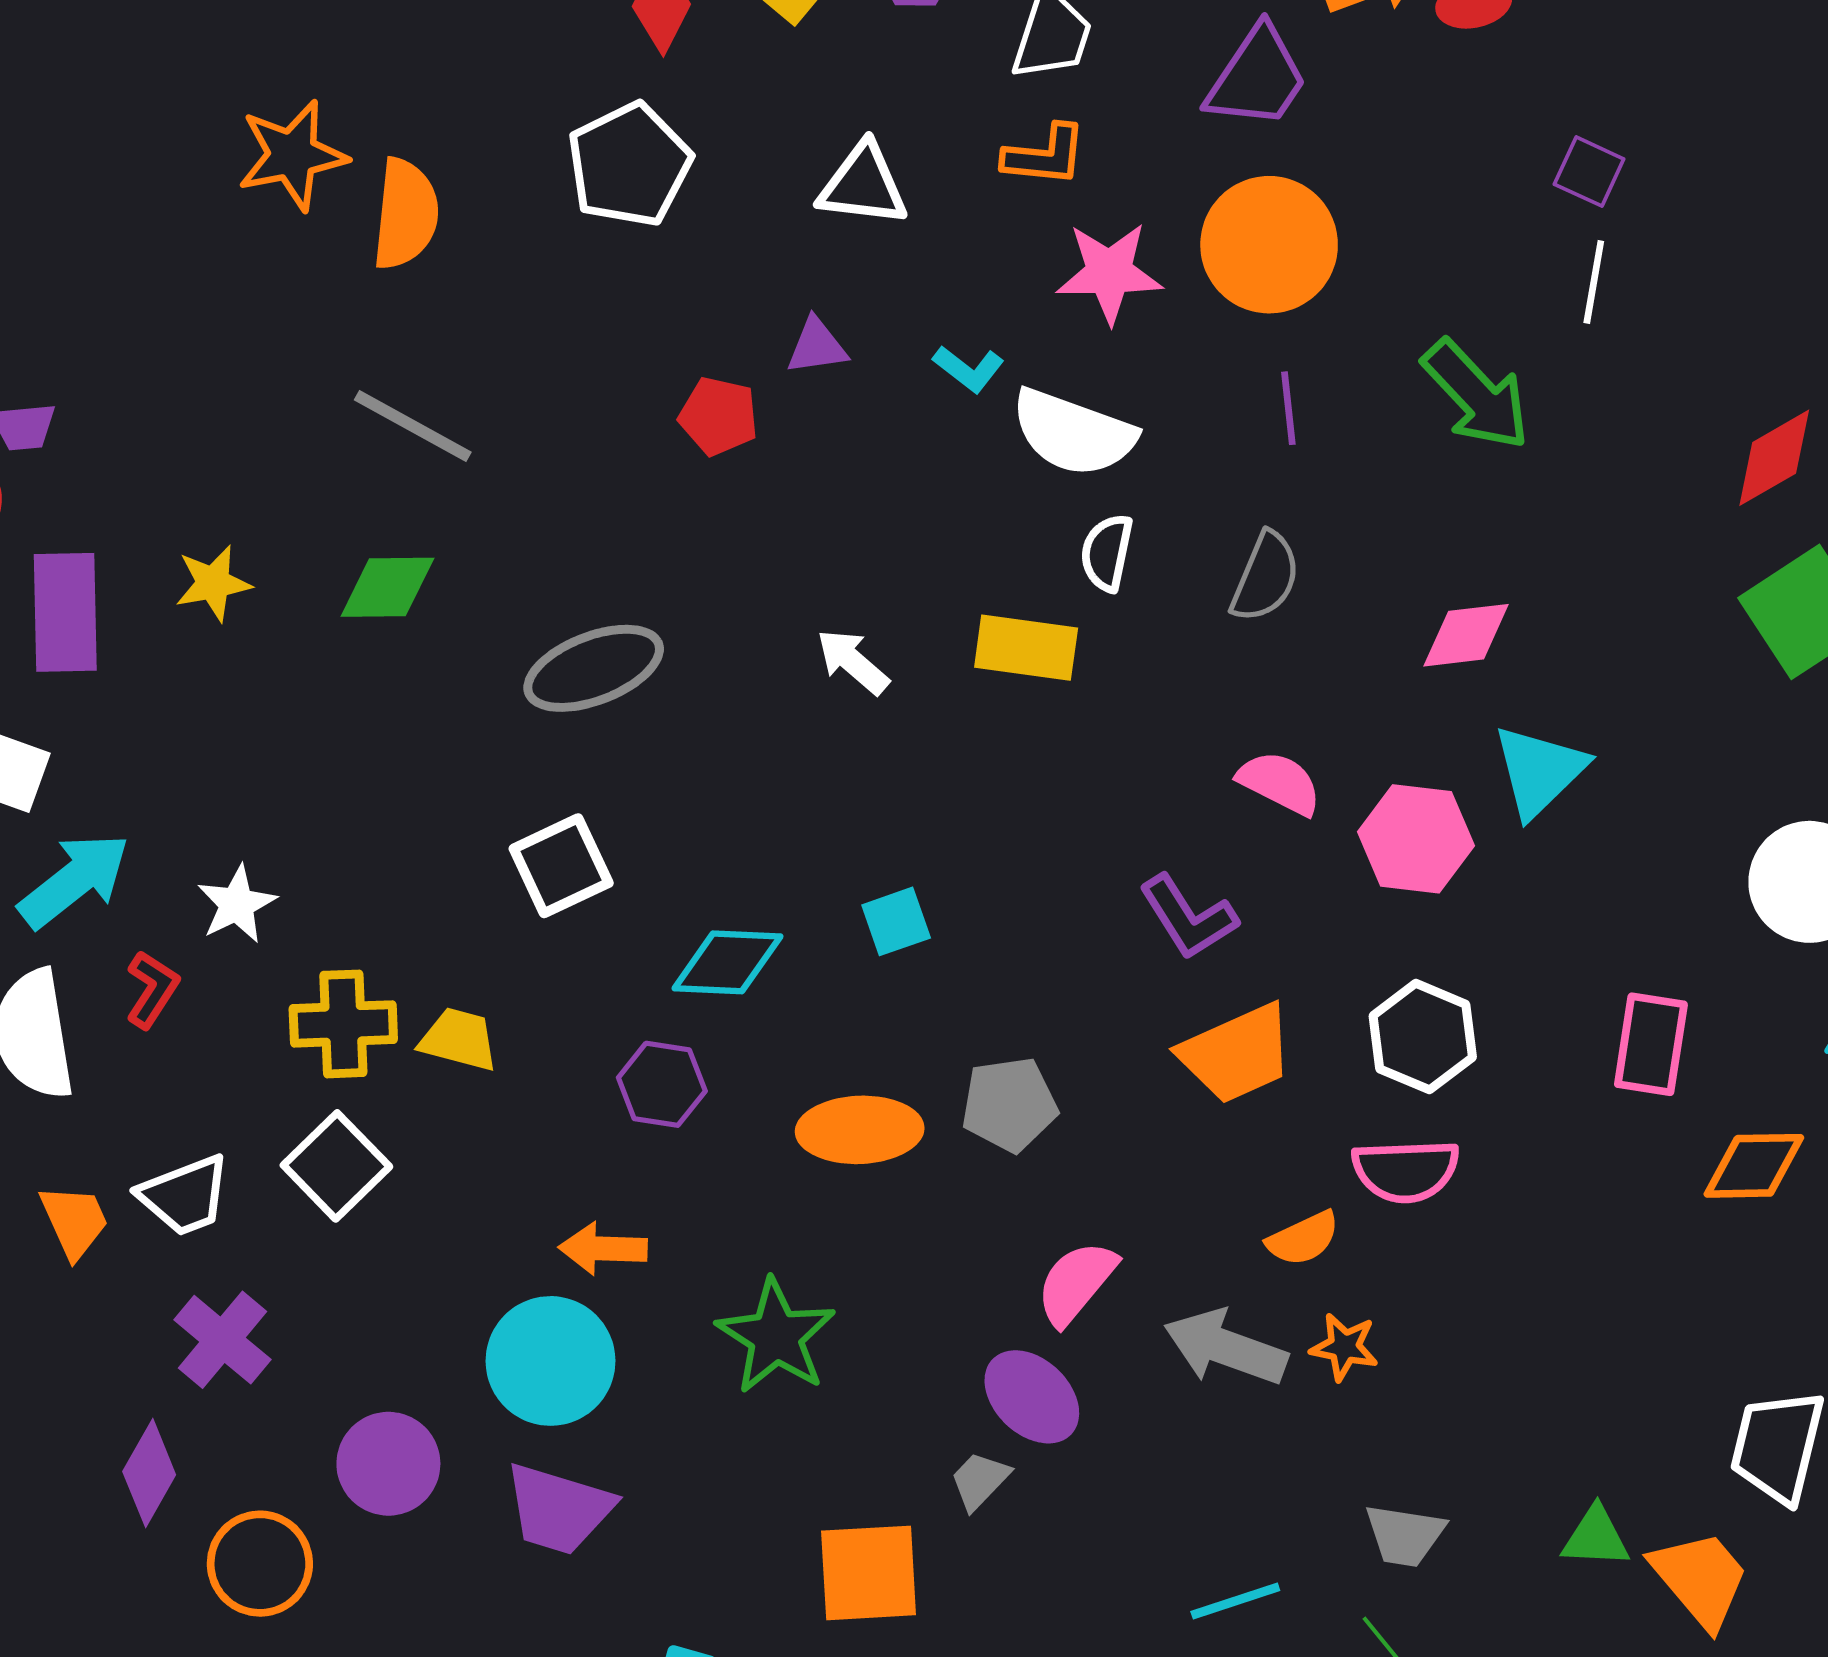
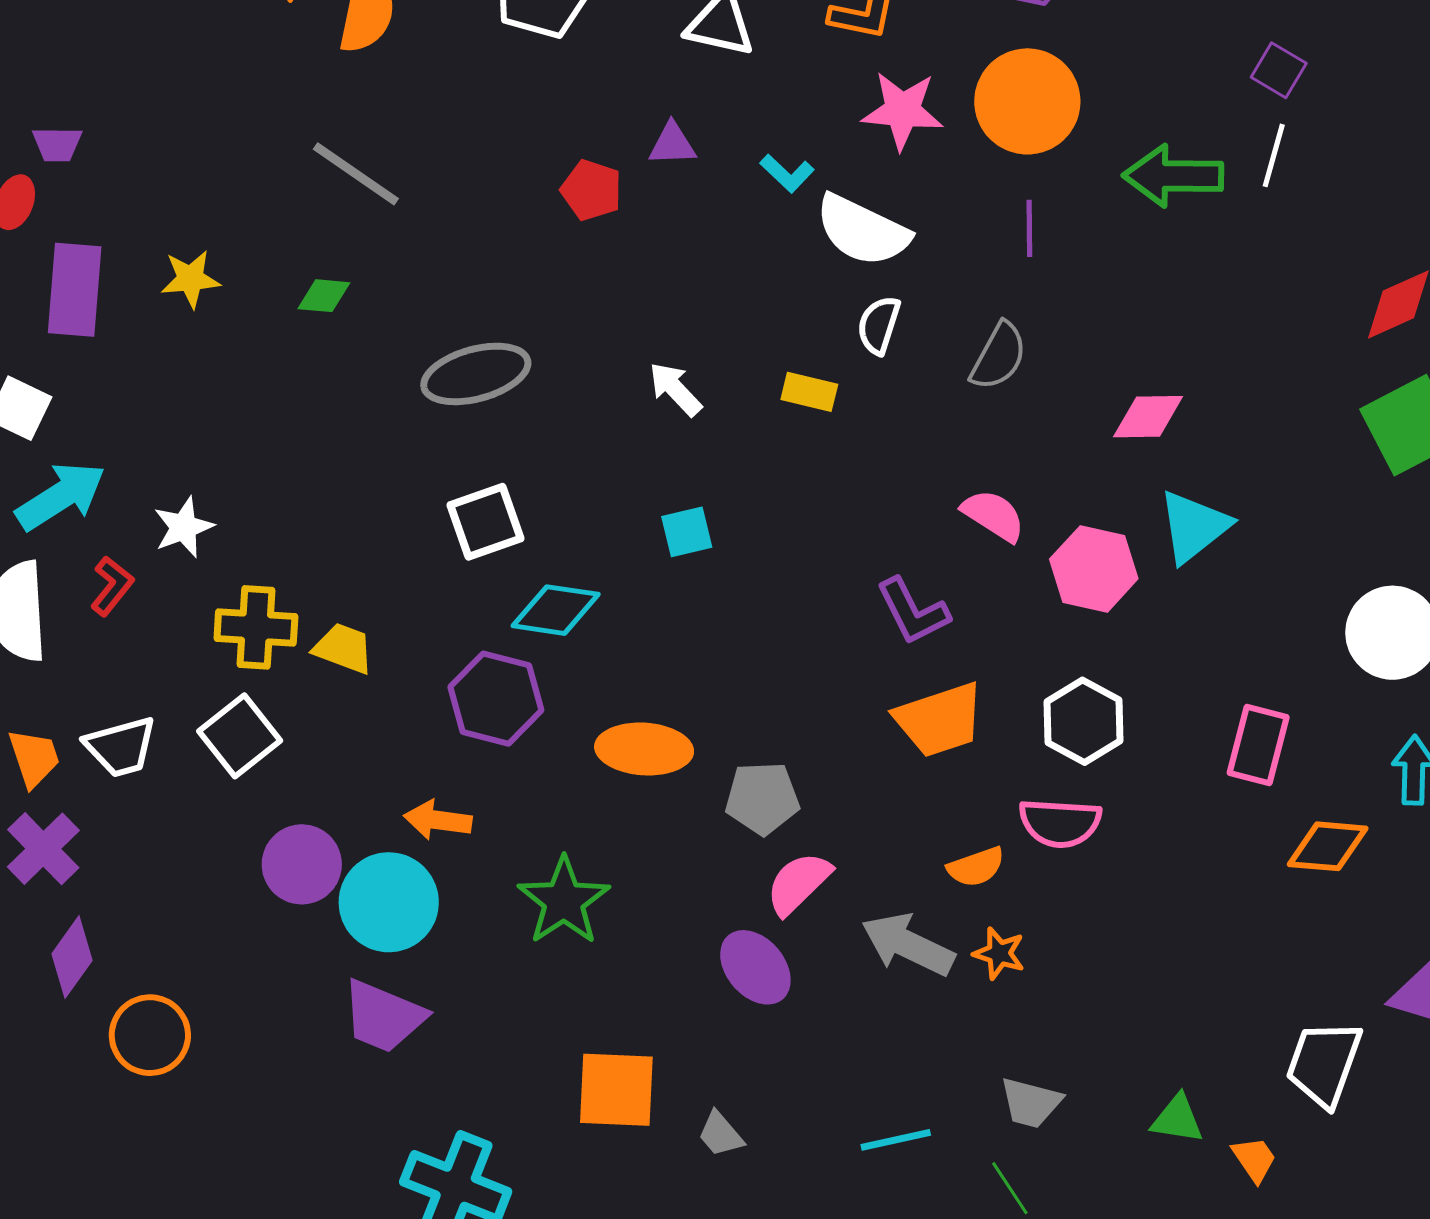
green arrow: (1476, 395) -> (1173, 176), moved, turned 128
green diamond: (387, 587) -> (324, 296), size x0.7
yellow rectangle: (1026, 648) -> (809, 392), size x0.7
white square: (561, 866) -> (485, 522), moved
cyan square: (896, 921) -> (687, 532), moved
purple hexagon: (662, 1084) -> (496, 699), size x1.4
gray pentagon: (1009, 1104) -> (762, 798), moved
purple cross: (222, 1340) -> (43, 849), moved
purple circle: (388, 1464) -> (302, 864), moved
gray trapezoid: (980, 1480) -> (720, 1134), moved, turned -90
orange trapezoid: (1700, 1579) -> (1254, 1159), size x0.6

